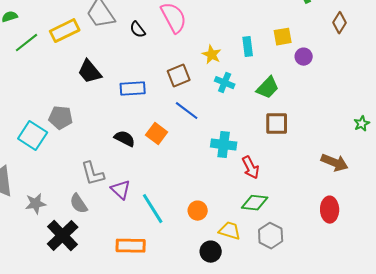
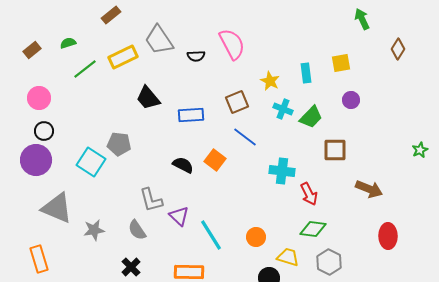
black semicircle: (138, 30) -> (196, 56), turned -54
purple circle: (304, 57) -> (351, 100), moved
green trapezoid: (268, 88) -> (311, 117), moved
brown arrow: (335, 163) -> (369, 189), moved
black cross: (63, 236) -> (131, 267), moved, size x0.6

